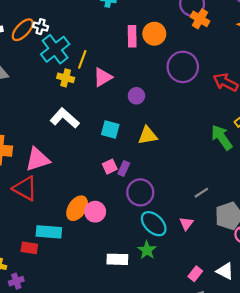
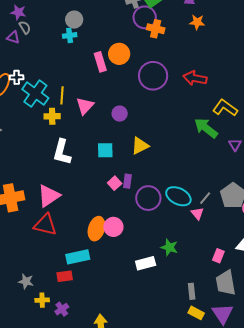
white L-shape: (65, 118) -> (62, 152), turned -100
gray line: (201, 193) -> (205, 198), moved
cyan ellipse: (154, 224) -> (178, 196), moved

